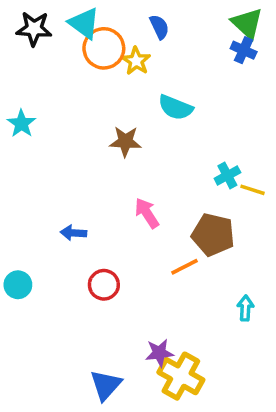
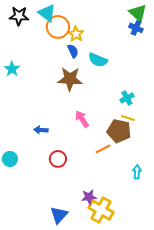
blue semicircle: (159, 27) -> (73, 51), moved
brown star: (125, 141) -> (70, 79), size x1.4
yellow line: (253, 190) -> (128, 118), moved

